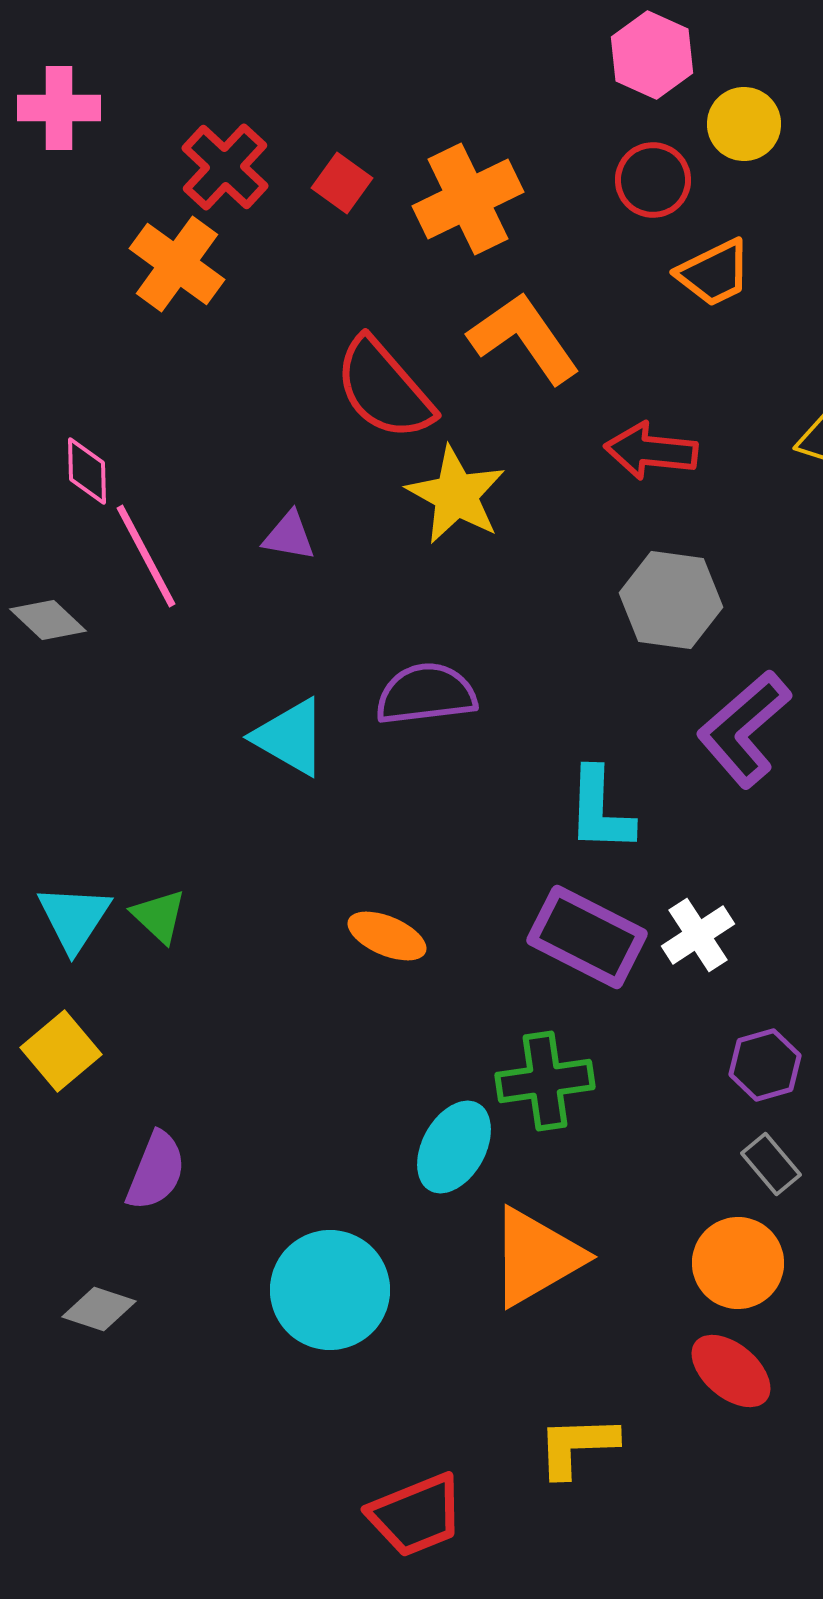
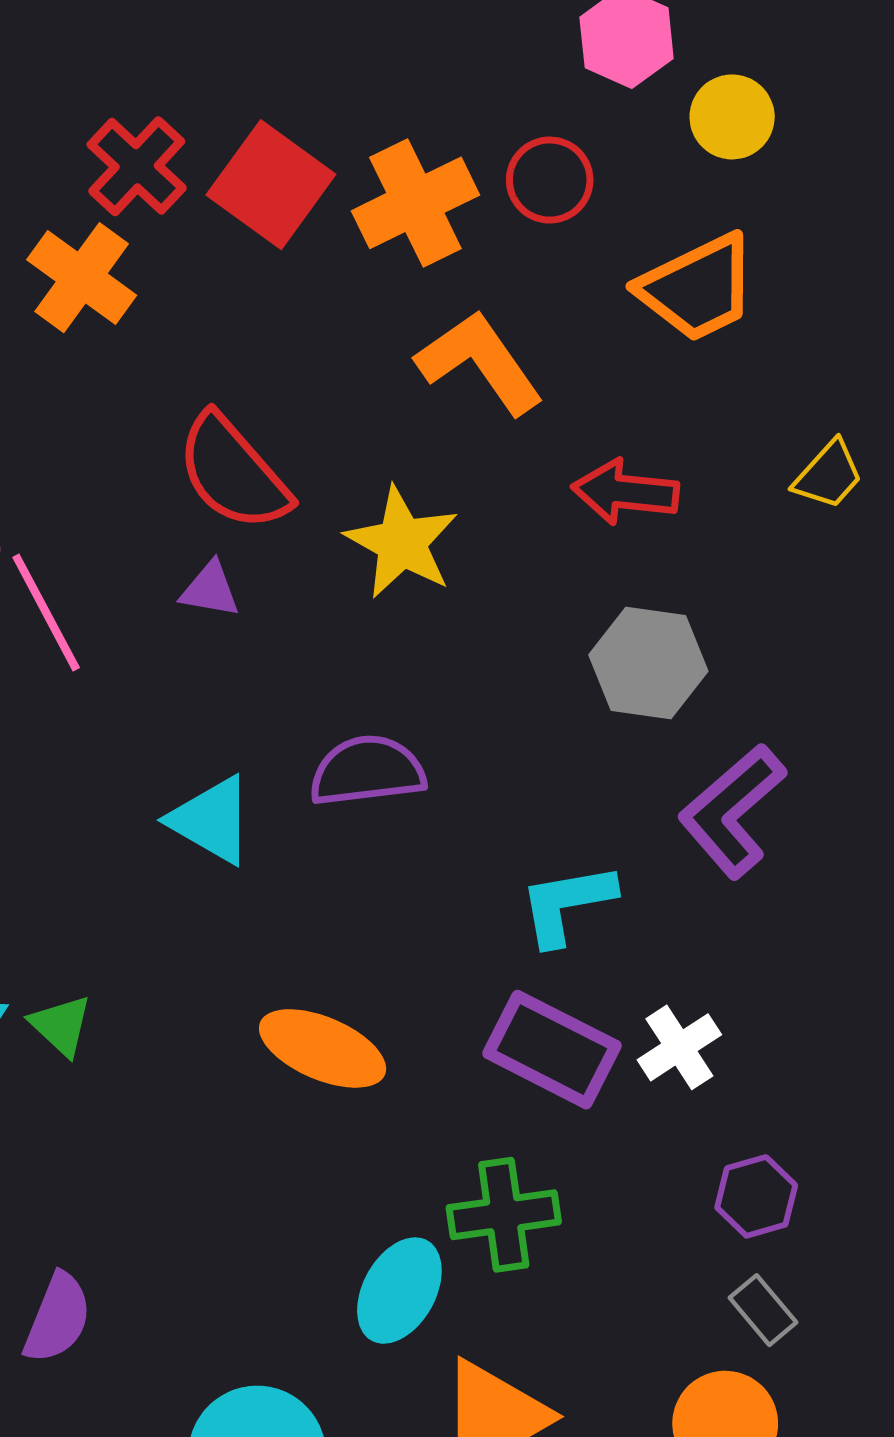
red circle: (653, 180) -> (550, 180), moved
red square: (342, 183) -> (271, 185), size x1.8
orange trapezoid: (714, 273) -> (698, 288), size x1.4
red semicircle: (384, 389) -> (233, 473), moved
cyan L-shape: (600, 810) -> (567, 904), turned 78
orange ellipse: (387, 936) -> (323, 1048), size x1.4

